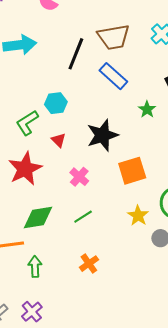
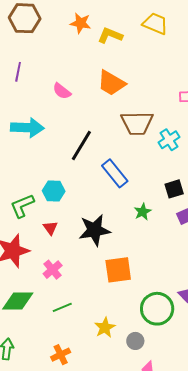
brown trapezoid: (114, 37) -> (137, 123), moved
pink cross: (79, 177) -> (53, 270), moved
yellow star: (138, 216) -> (105, 328), moved

